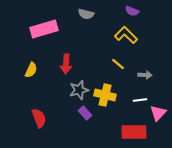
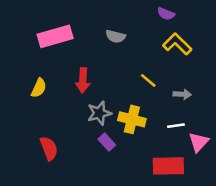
gray semicircle: (86, 14) -> (116, 36), moved
yellow L-shape: (126, 35) -> (177, 44), moved

